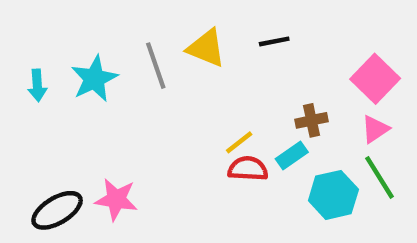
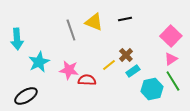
cyan star: (94, 79) -> (39, 62), moved
cyan arrow: (37, 85) -> (17, 39), size x1.5
brown cross: (311, 120) -> (126, 55), moved, turned -32
red semicircle: (248, 169) -> (87, 80), moved
pink star: (116, 199) -> (69, 70), moved

